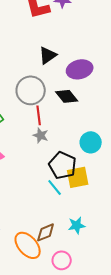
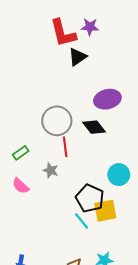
black triangle: (48, 55) -> (77, 57), moved
gray star: (41, 135) -> (51, 170), moved

